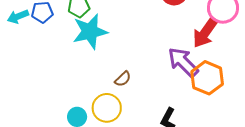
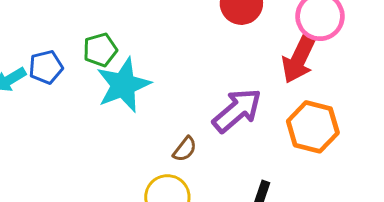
purple arrow: (183, 62) -> (237, 110), moved, turned 104

